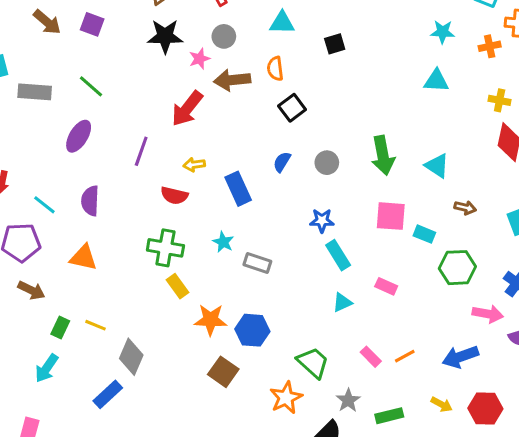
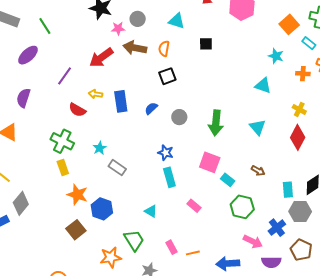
cyan triangle: (437, 166) -> (258, 127), moved
blue rectangle: (238, 189) -> (121, 101), moved
cyan triangle: (342, 302) -> (151, 211), moved, turned 40

